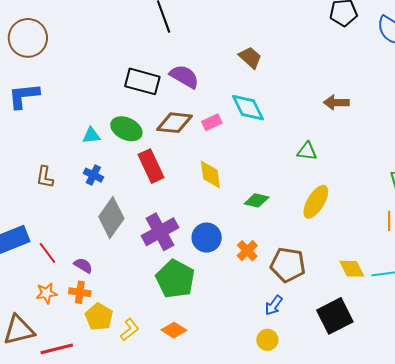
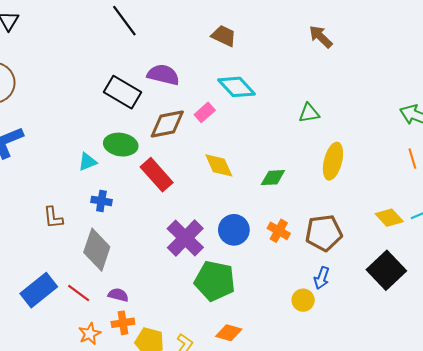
black rectangle: (142, 81) -> (123, 92), turned 32
brown arrow: (336, 103) -> (321, 37), moved, turned 60
gray diamond: (111, 218) -> (97, 250), moved
yellow circle: (267, 340) -> (303, 300), moved

